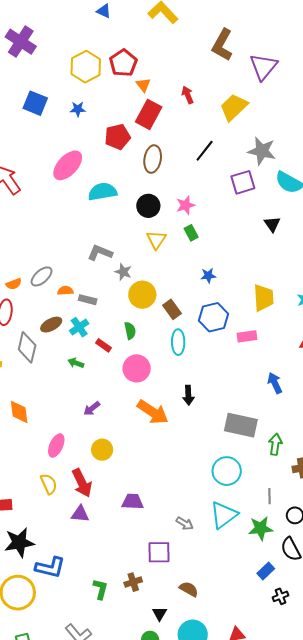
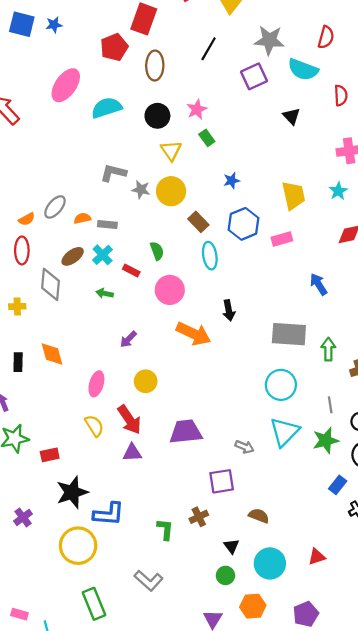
blue star: (78, 109) -> (54, 25), moved
yellow circle: (142, 295) -> (171, 191), moved
purple trapezoid: (132, 502) -> (186, 432), size x1.4

